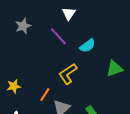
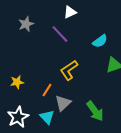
white triangle: (69, 14) -> (70, 12), turned 32
cyan semicircle: (88, 46) -> (100, 41), moved

